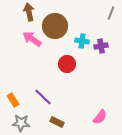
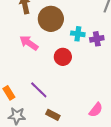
pink arrow: (32, 39) -> (29, 43), moved

